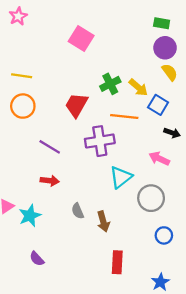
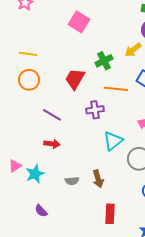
yellow arrow: (138, 87) -> (133, 50), moved, turned 102
purple cross: (100, 141) -> (95, 110), size x0.7
gray semicircle: (78, 211) -> (72, 181), moved, turned -72

